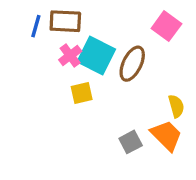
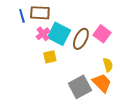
blue line: (36, 26) -> (22, 16), turned -32
pink square: (166, 26) -> (102, 34), moved
gray square: (131, 142) -> (80, 87), size x1.6

